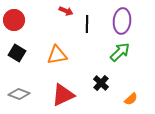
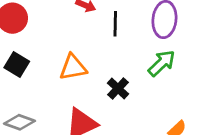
black cross: (101, 83) -> (118, 88), moved

